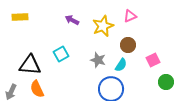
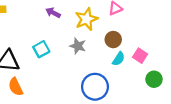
gray star: (98, 60) -> (78, 46), moved
pink square: (153, 60) -> (140, 56), turned -32
cyan semicircle: (121, 65) -> (119, 59), moved

